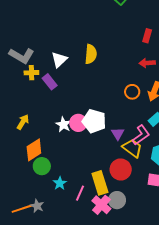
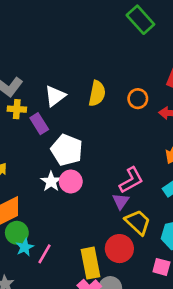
orange circle: (132, 92) -> (138, 99), moved
white pentagon: (94, 121) -> (67, 150), moved
pink L-shape: (141, 135) -> (131, 180), moved
cyan star: (60, 183) -> (25, 247), moved
pink line: (80, 193) -> (44, 254), moved

